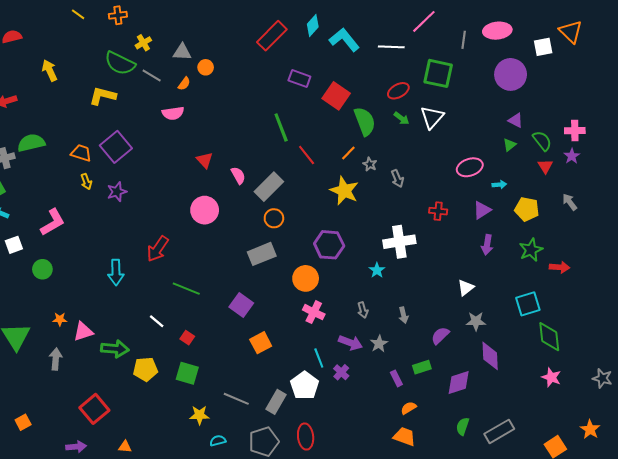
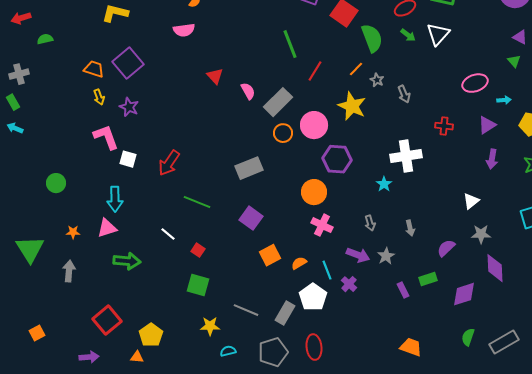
green semicircle: (31, 143) -> (45, 39), moved, size x0.6
green triangle: (510, 145) -> (514, 61), turned -32
red line: (307, 155) -> (315, 71), turned 70
purple star: (117, 192) -> (129, 107), turned -30
pink circle: (205, 210) -> (314, 125), moved
pink L-shape: (53, 222) -> (106, 137), moved, turned -80
white square: (14, 245) -> (128, 159), moved, turned 36
gray rectangle: (262, 254) -> (249, 168), moved
cyan arrow: (116, 272) -> (115, 199), moved
pink triangle: (83, 331) -> (107, 228), moved
yellow pentagon: (145, 369) -> (151, 335), moved, turned -30
orange semicircle: (409, 408) -> (299, 263), moved

